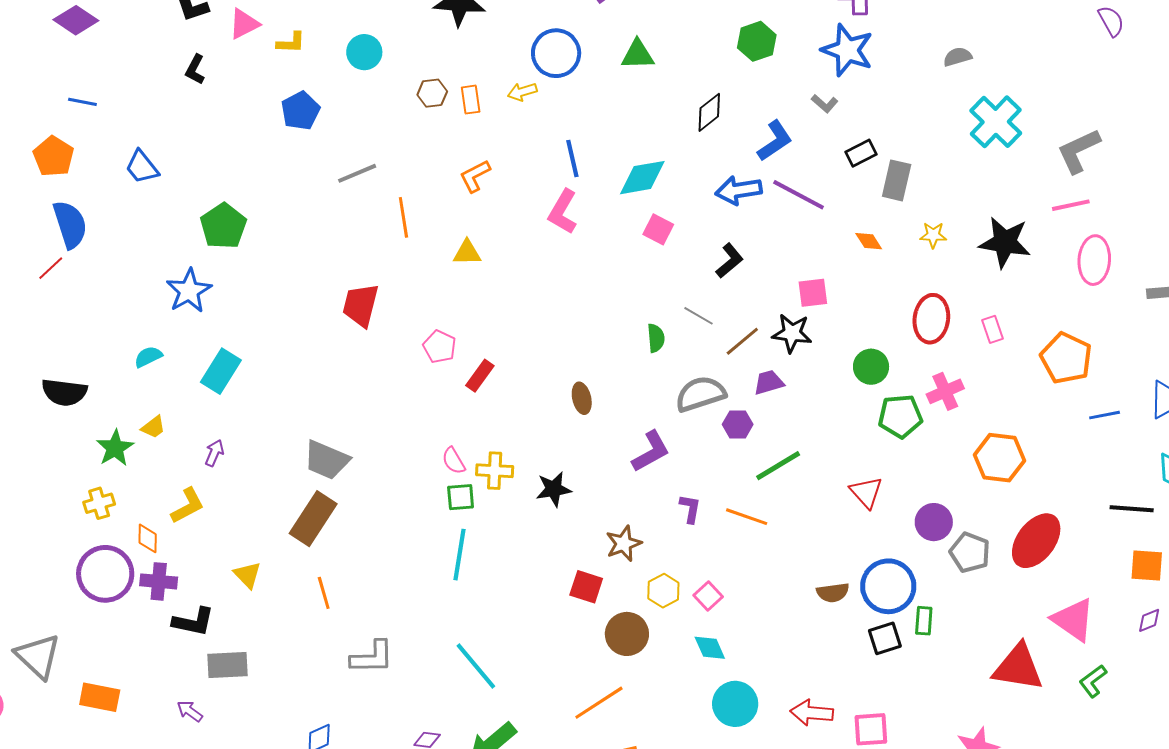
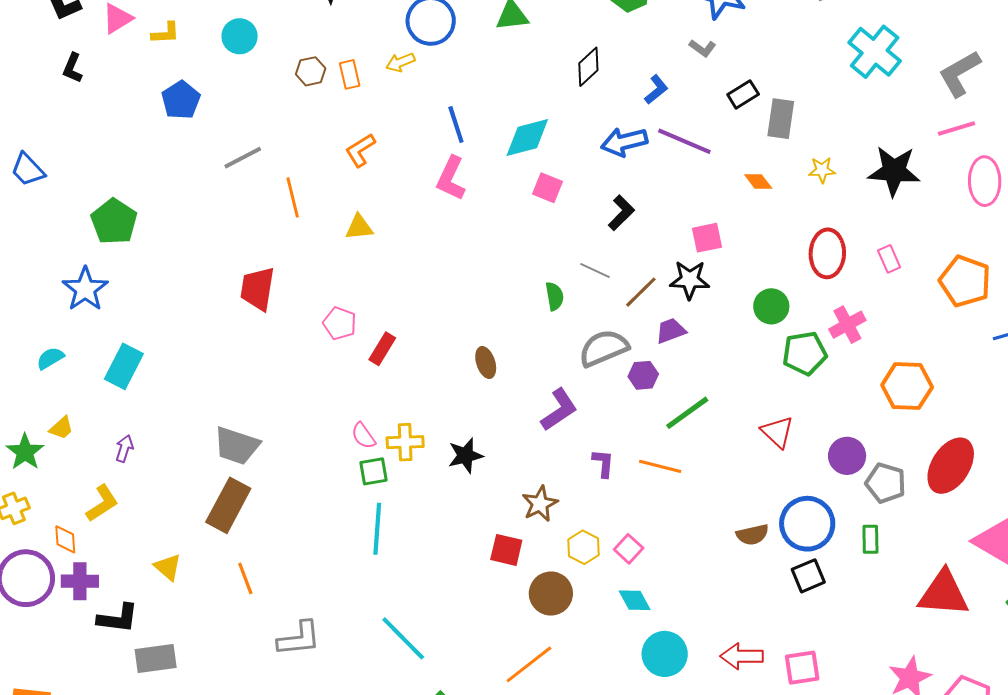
blue L-shape: (775, 141) -> (656, 90), size x0.7
green rectangle: (924, 621) -> (870, 539), moved

